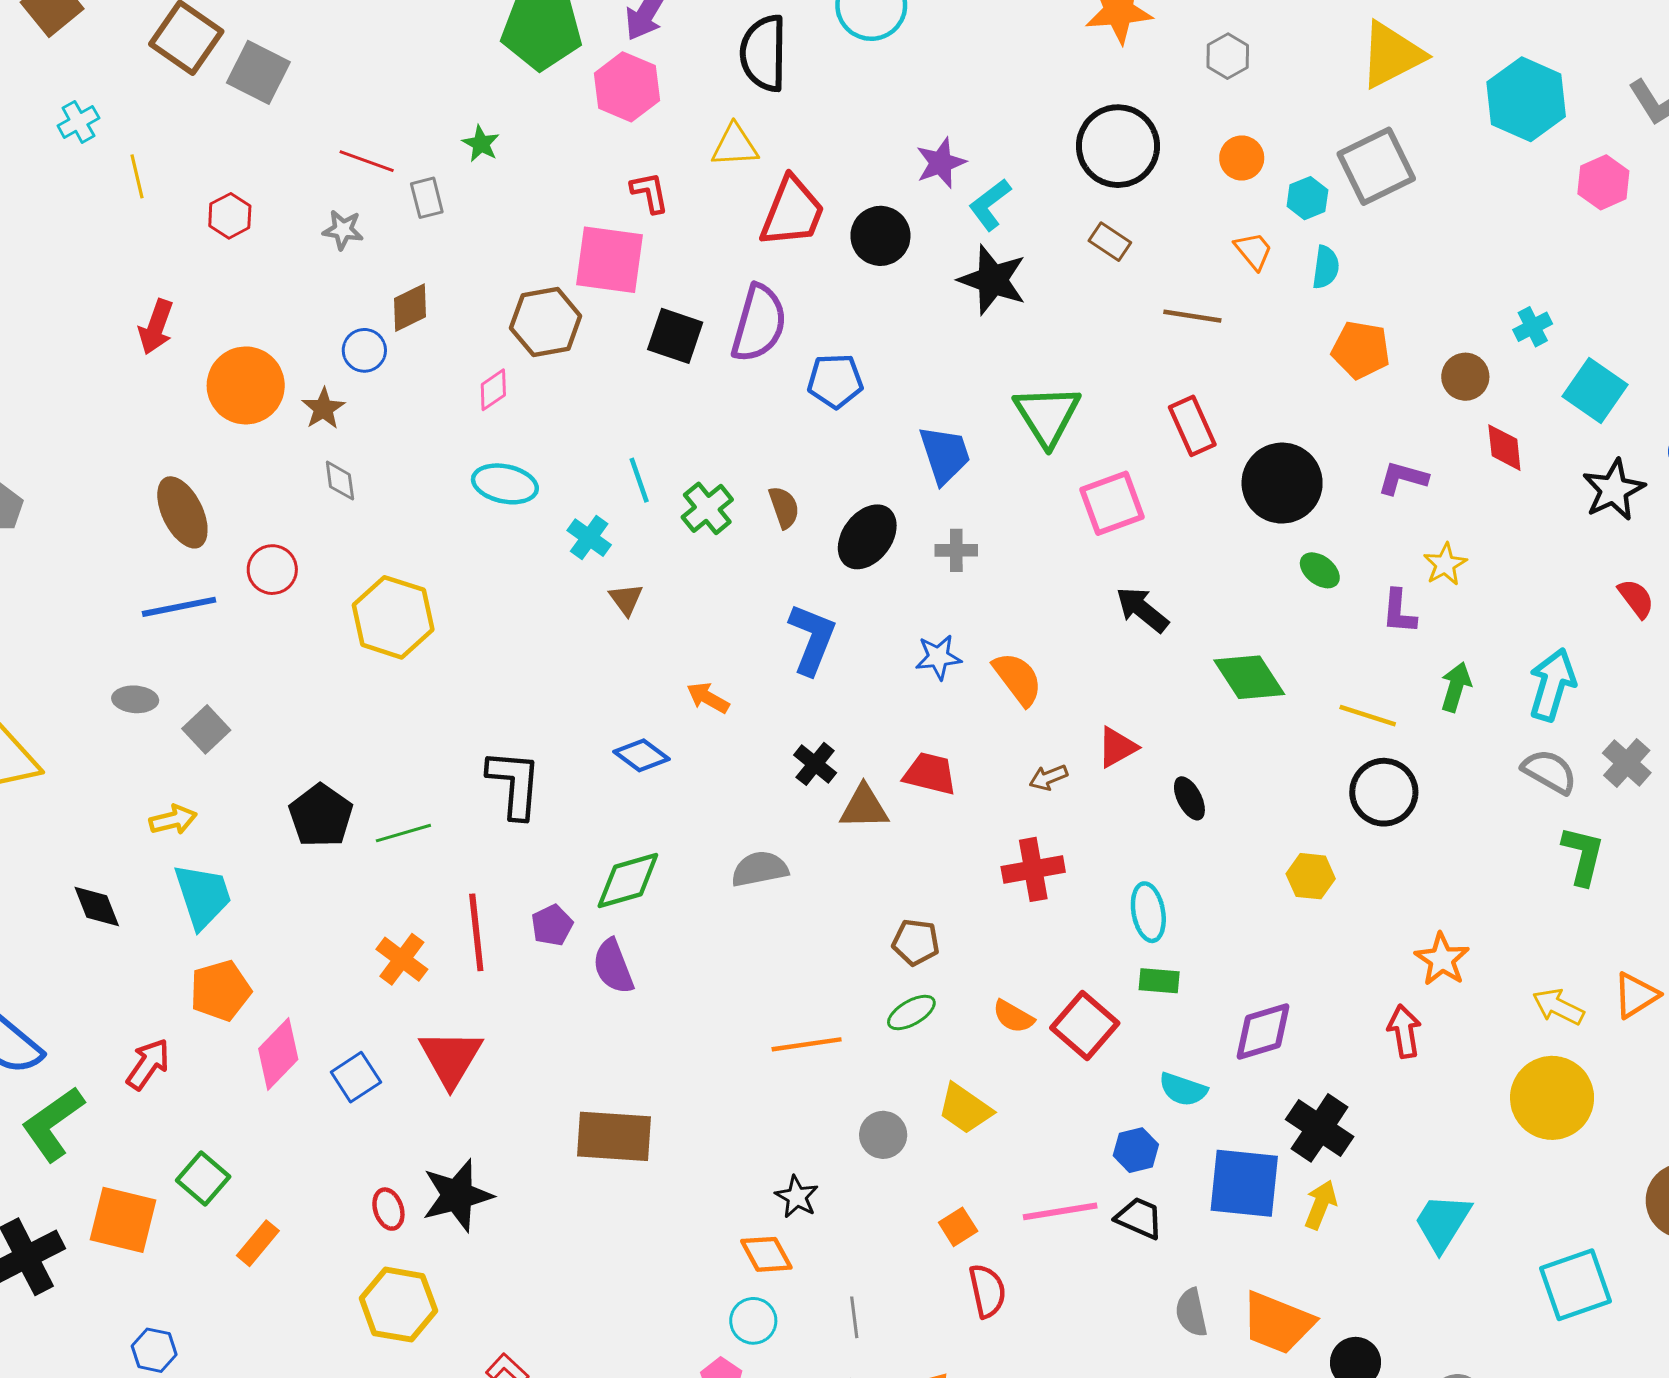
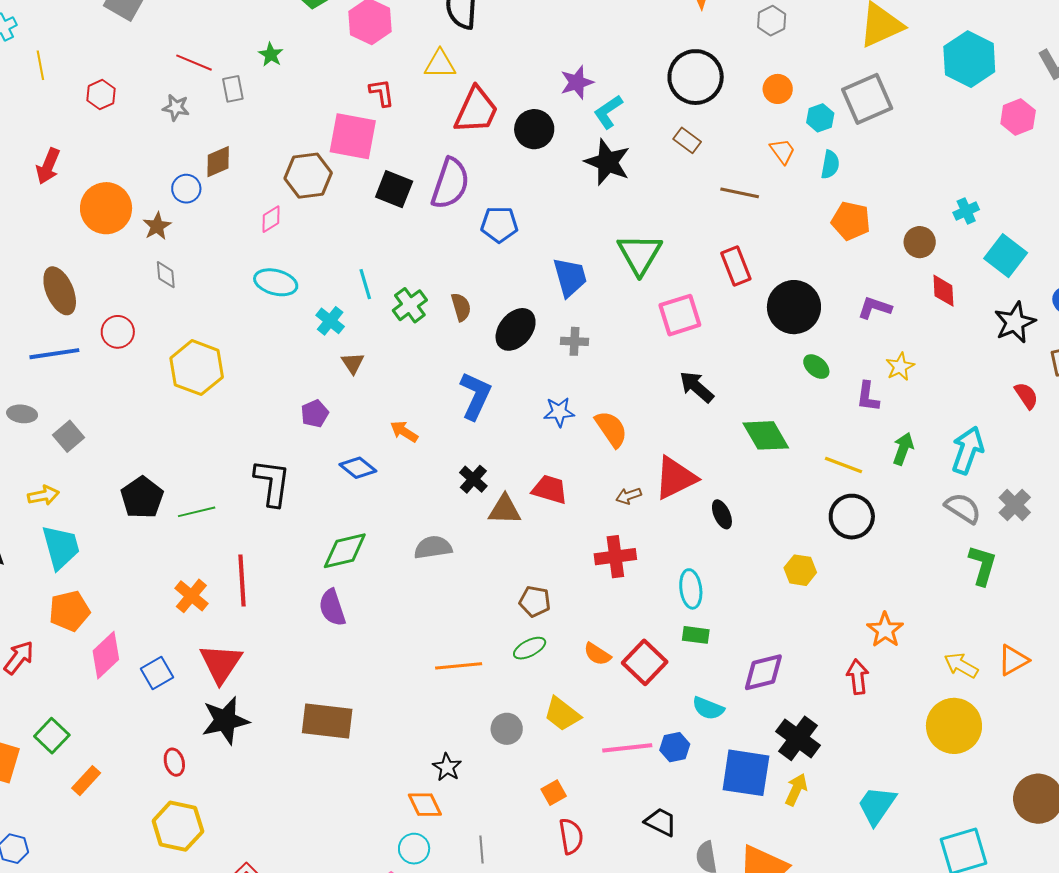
red triangle: (1117, 747) -> (675, 478), size x1.6
purple pentagon: (552, 925) -> (315, 414), moved
black star: (457, 1195) -> (225, 720), moved
pink line: (1060, 1211) -> (627, 748), moved
black trapezoid: (1139, 1218) -> (661, 822), moved

